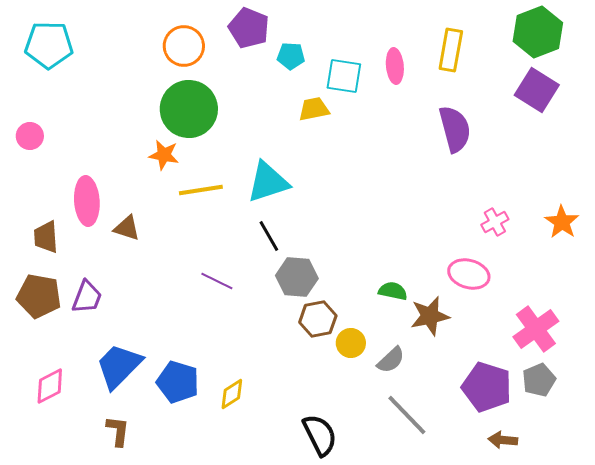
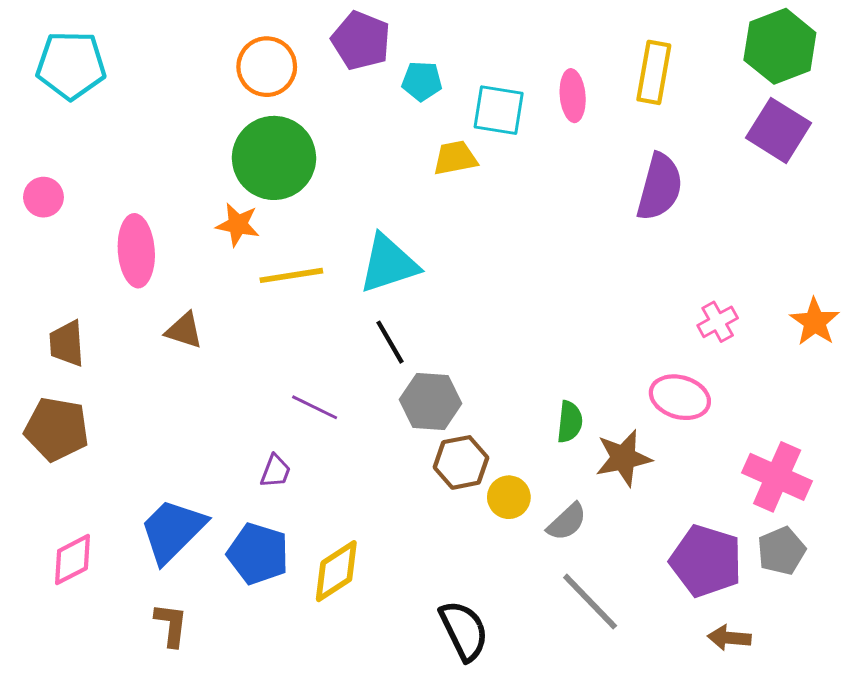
purple semicircle: (455, 129) -> (660, 187), turned 30
pink ellipse: (87, 201) -> (136, 251), moved
green semicircle: (393, 291) -> (570, 422), turned 84
purple trapezoid: (87, 297) -> (275, 471), moved, size x0.7
pink cross: (536, 329) -> (777, 477), turned -30
yellow diamond: (232, 394) -> (336, 571), size x1.4

